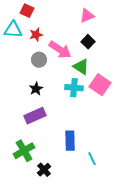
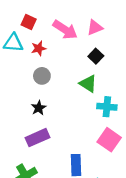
pink arrow: (60, 50) -> (65, 30), moved
pink square: (100, 85) -> (109, 140), moved
cyan cross: (74, 88) -> (107, 107), moved

